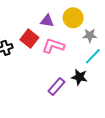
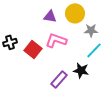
red square: (29, 39) -> (33, 49), moved

